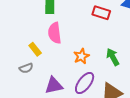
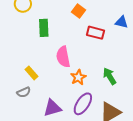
pink semicircle: (55, 33) -> (63, 57), moved

